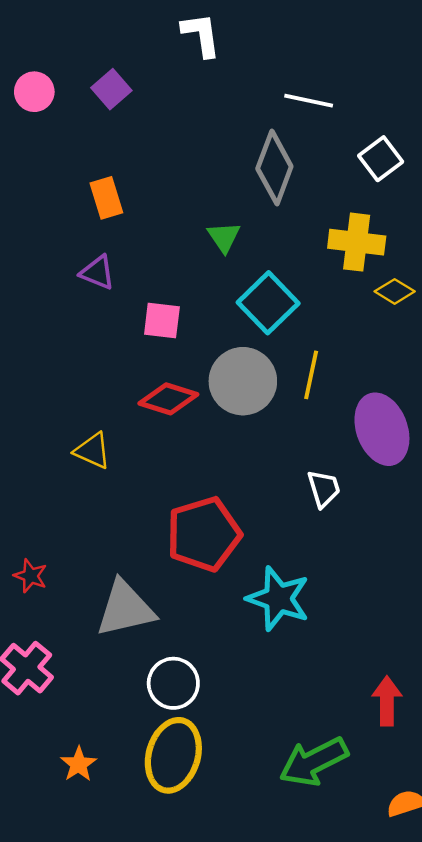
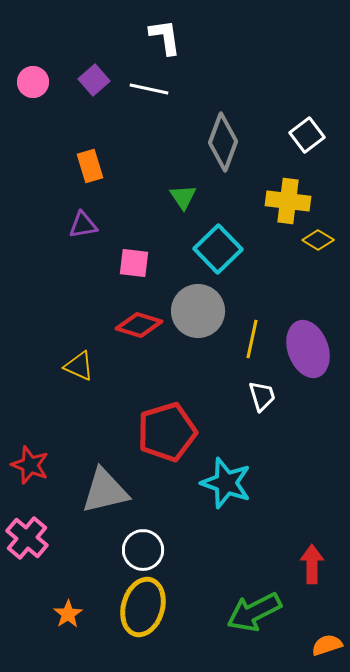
white line: (309, 101) -> (149, 89), moved
purple triangle: (97, 272) -> (83, 225), turned -32
yellow line: (311, 375) -> (252, 339), moved
red star: (30, 576) -> (30, 465), size x1.4

